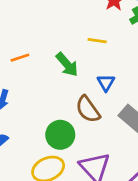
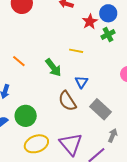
orange line: (20, 58) -> (19, 61), turned 56
green circle: (60, 135) -> (26, 116), moved

